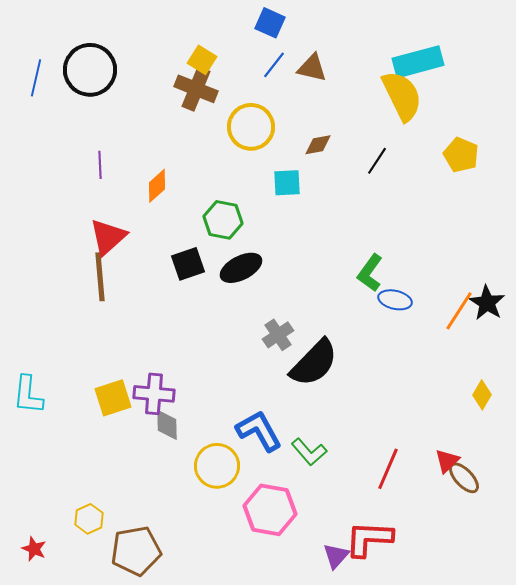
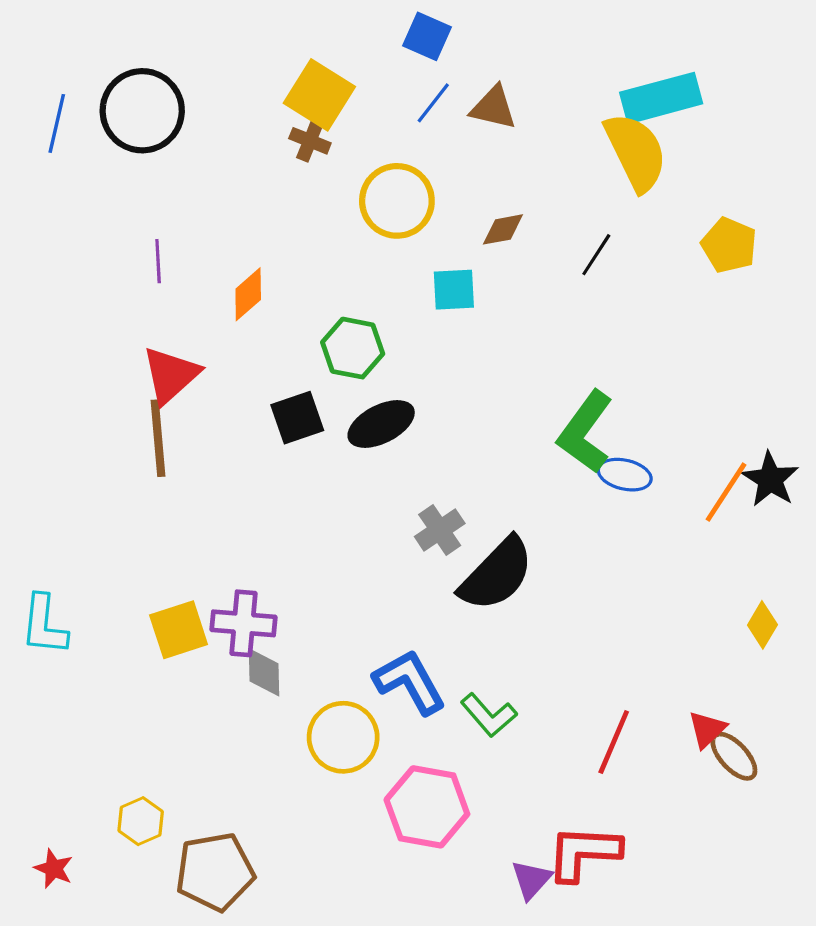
yellow square: (202, 60) -> (319, 95), size x1.5
brown cross: (196, 89) -> (310, 141), size x0.6
green L-shape: (370, 273) -> (585, 432), size x1.4

